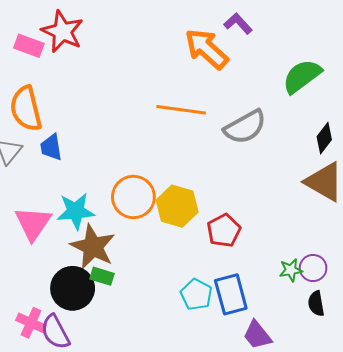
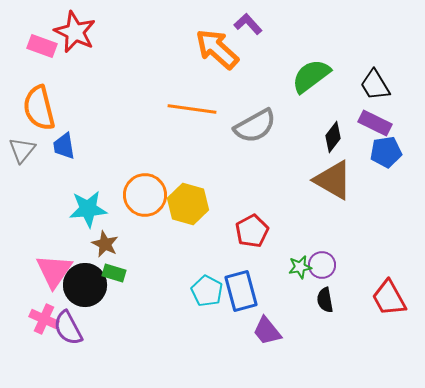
pink triangle: (33, 223) -> (54, 271), moved
red pentagon: (224, 230) -> (252, 231), moved
brown star: (93, 247) -> (105, 244), size x0.6

